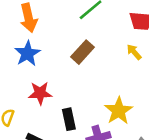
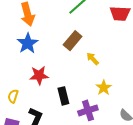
yellow arrow: (134, 52) -> (93, 59), moved
yellow star: (119, 111) -> (104, 88), size x0.7

